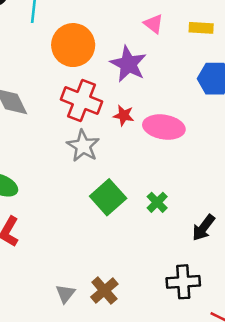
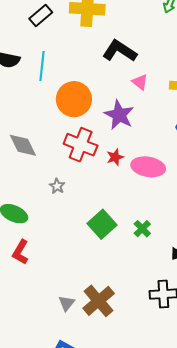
red star: (124, 115) -> (115, 157), turned -30
gray star: (83, 146) -> (57, 186), moved, size x0.6
brown cross: (104, 291) -> (99, 301), size x1.4

